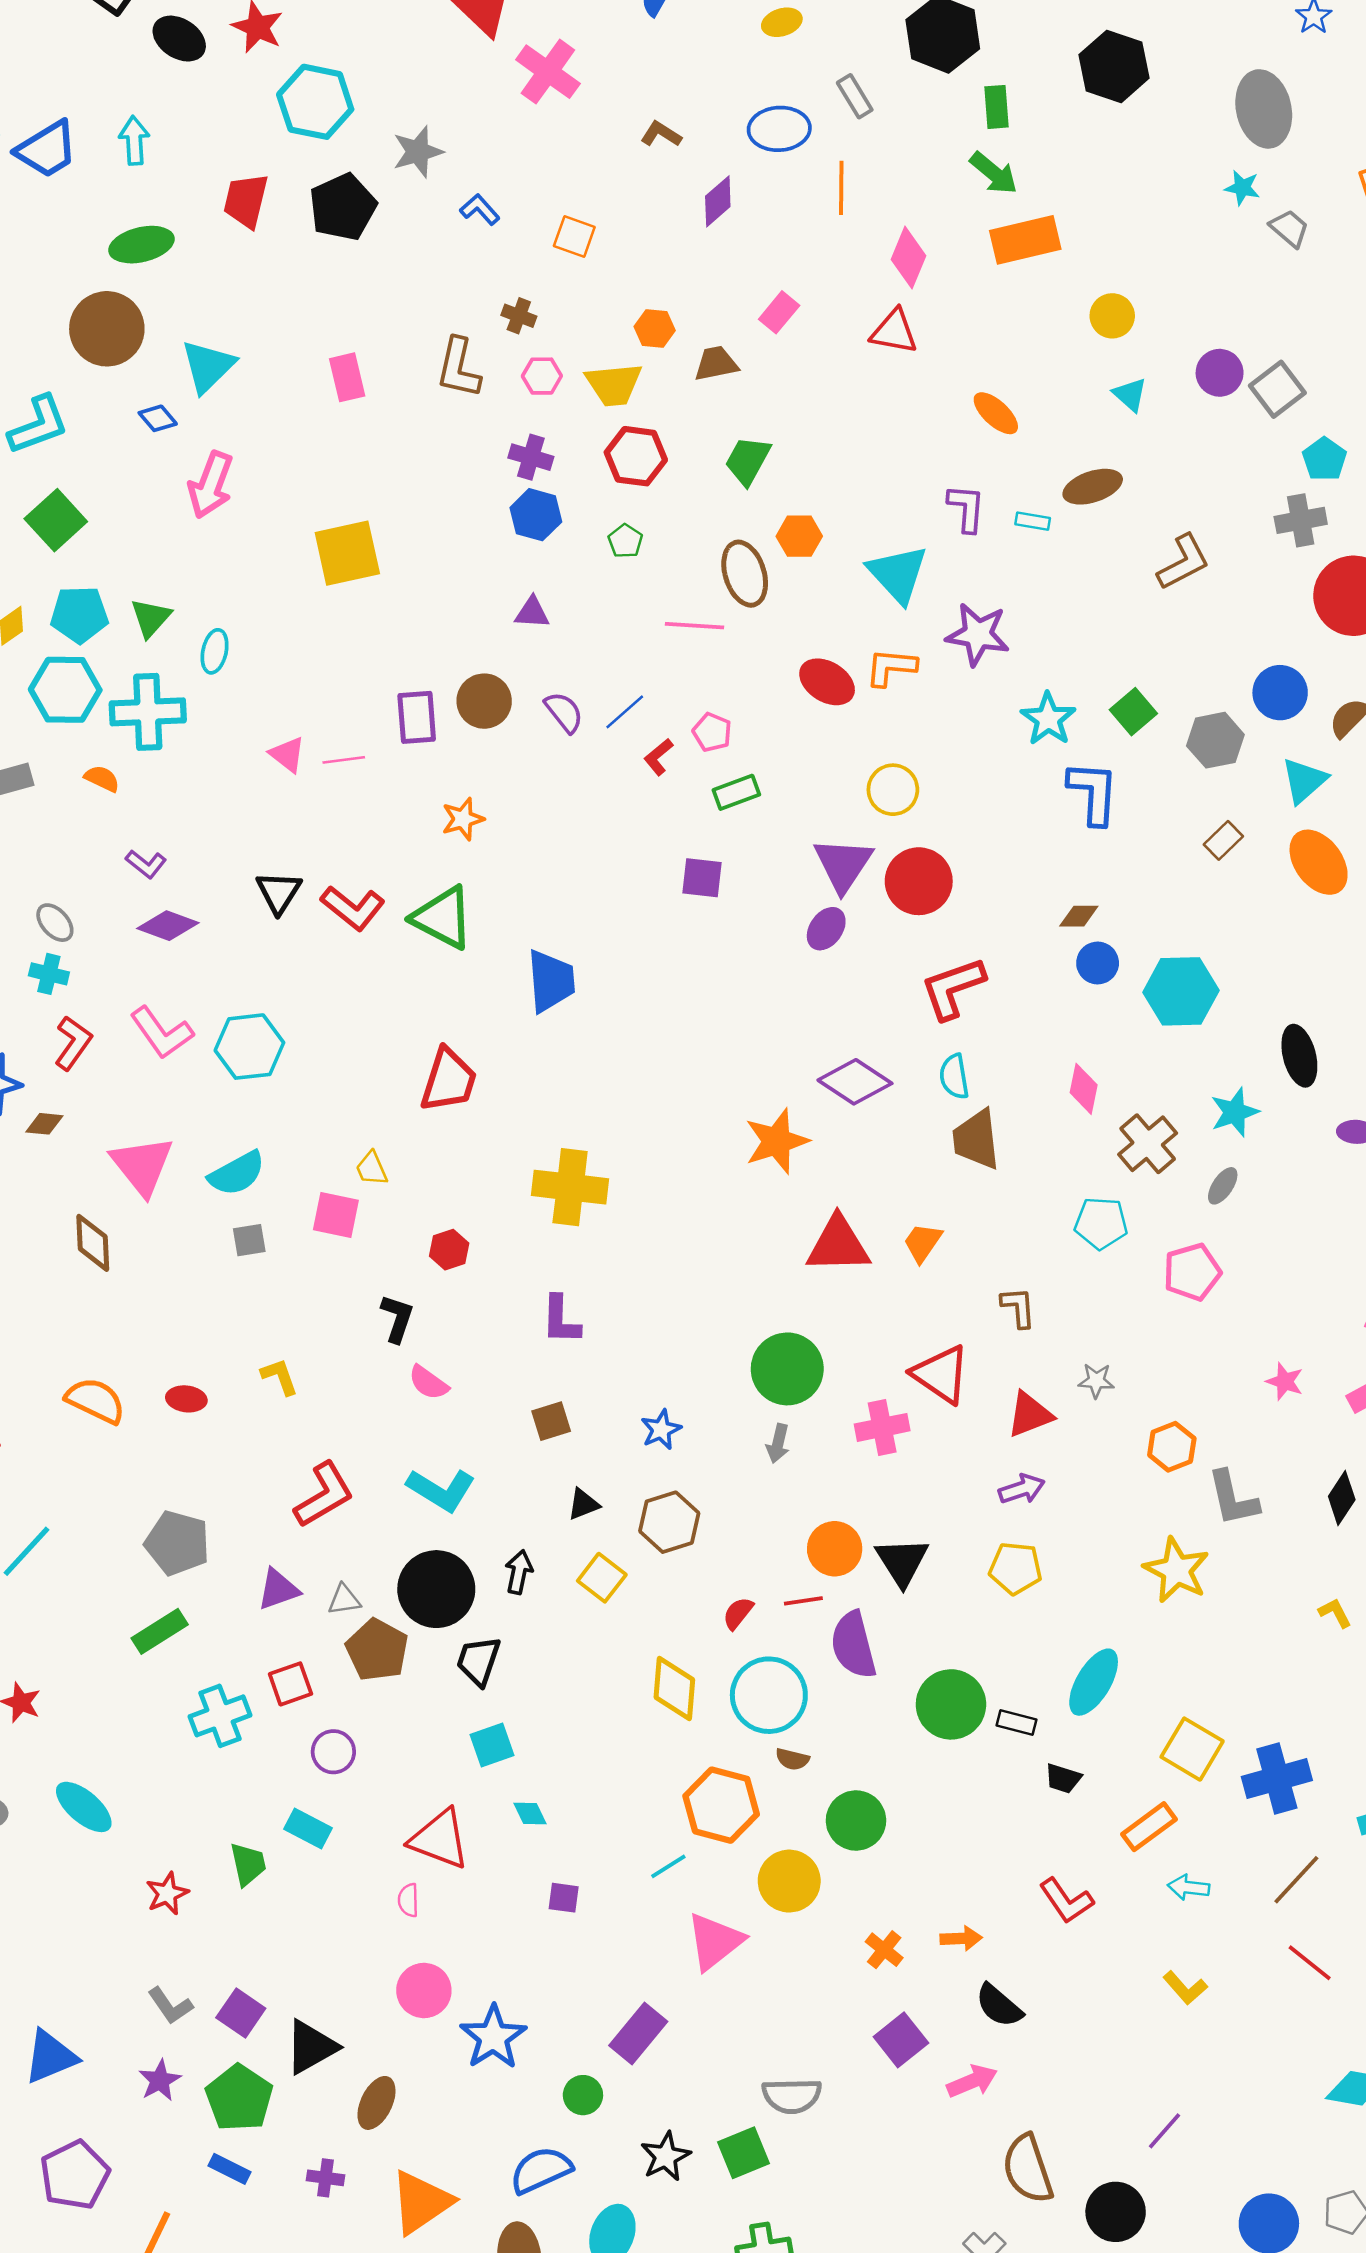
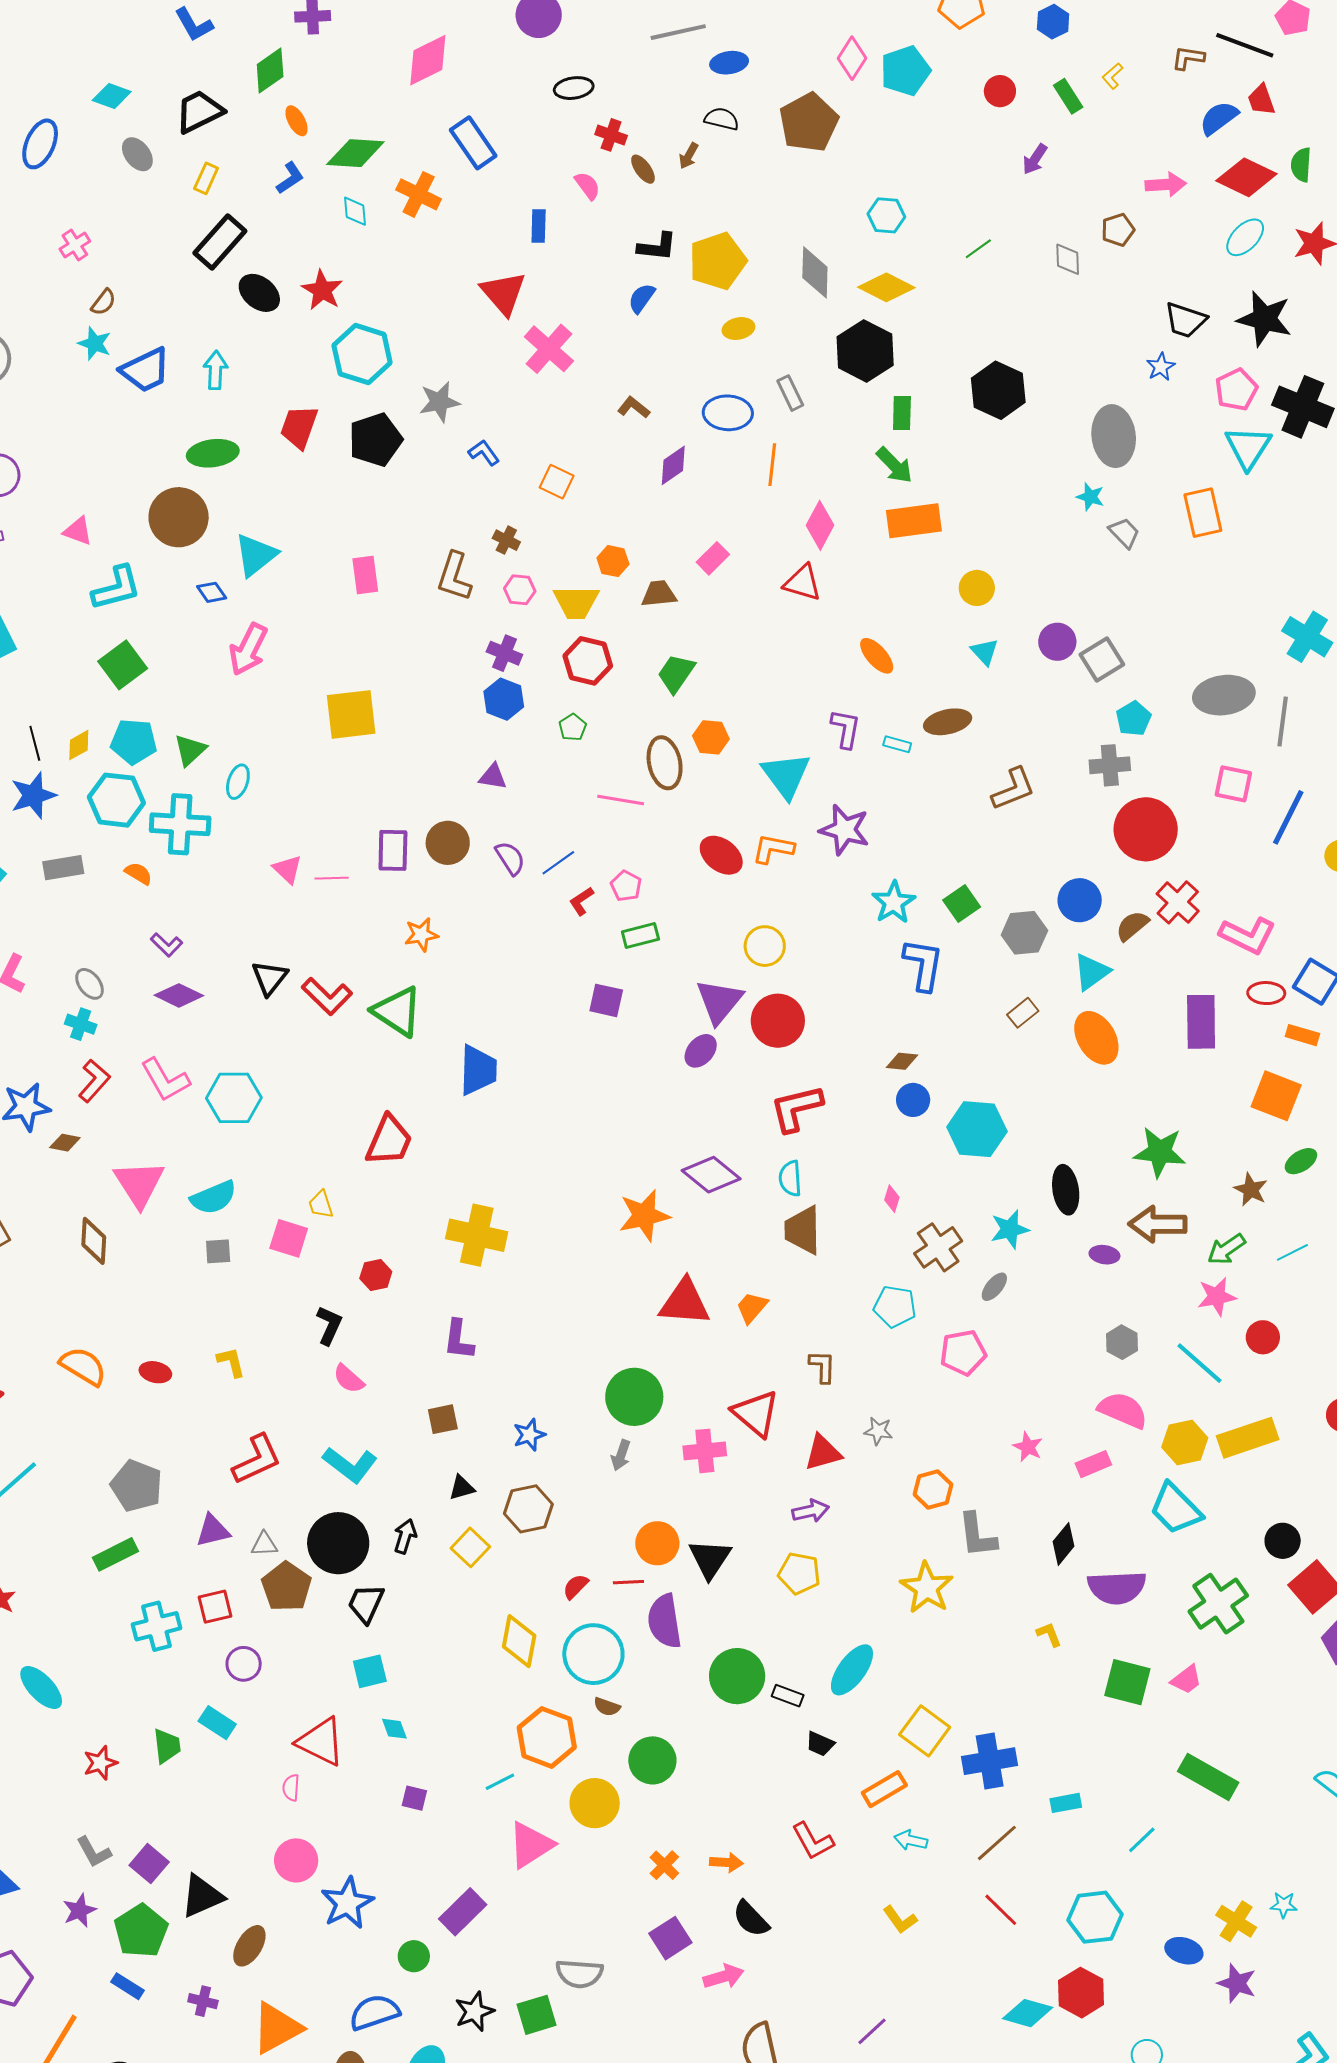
pink diamond: (1084, 1089) -> (892, 1199), size x0.7

